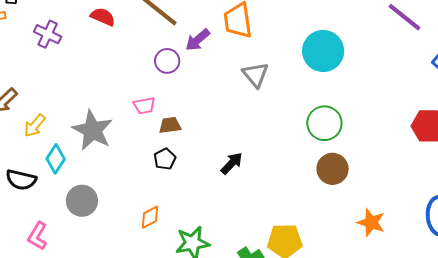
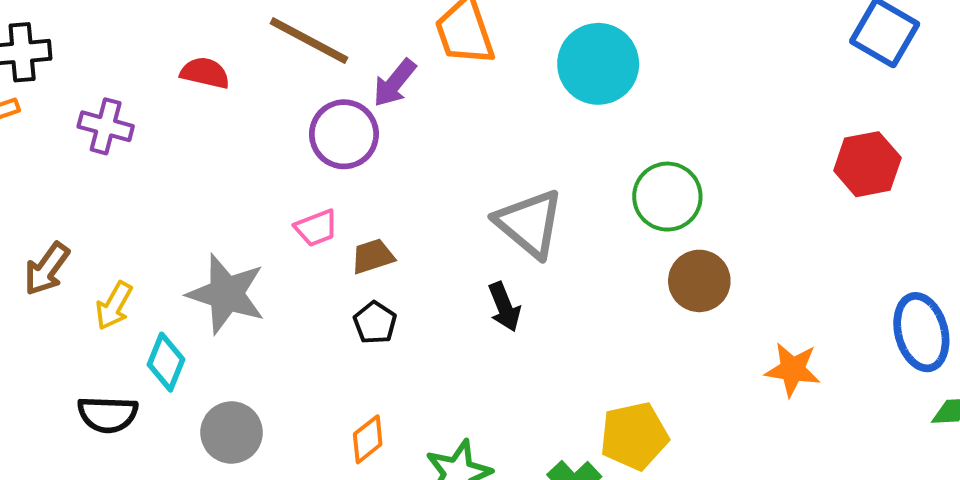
cyan circle: (323, 51) -> (598, 64), moved
purple circle: (167, 61) -> (344, 134), size x1.4
gray triangle: (255, 75) -> (529, 223), moved, size x1.4
black arrow: (232, 163) -> (504, 307), turned 125

